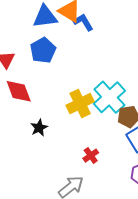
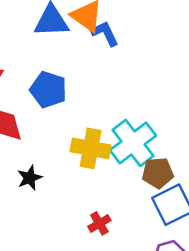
blue pentagon: (43, 50) -> (48, 90), moved, turned -30
yellow cross: (80, 104) -> (91, 148), turned 32

